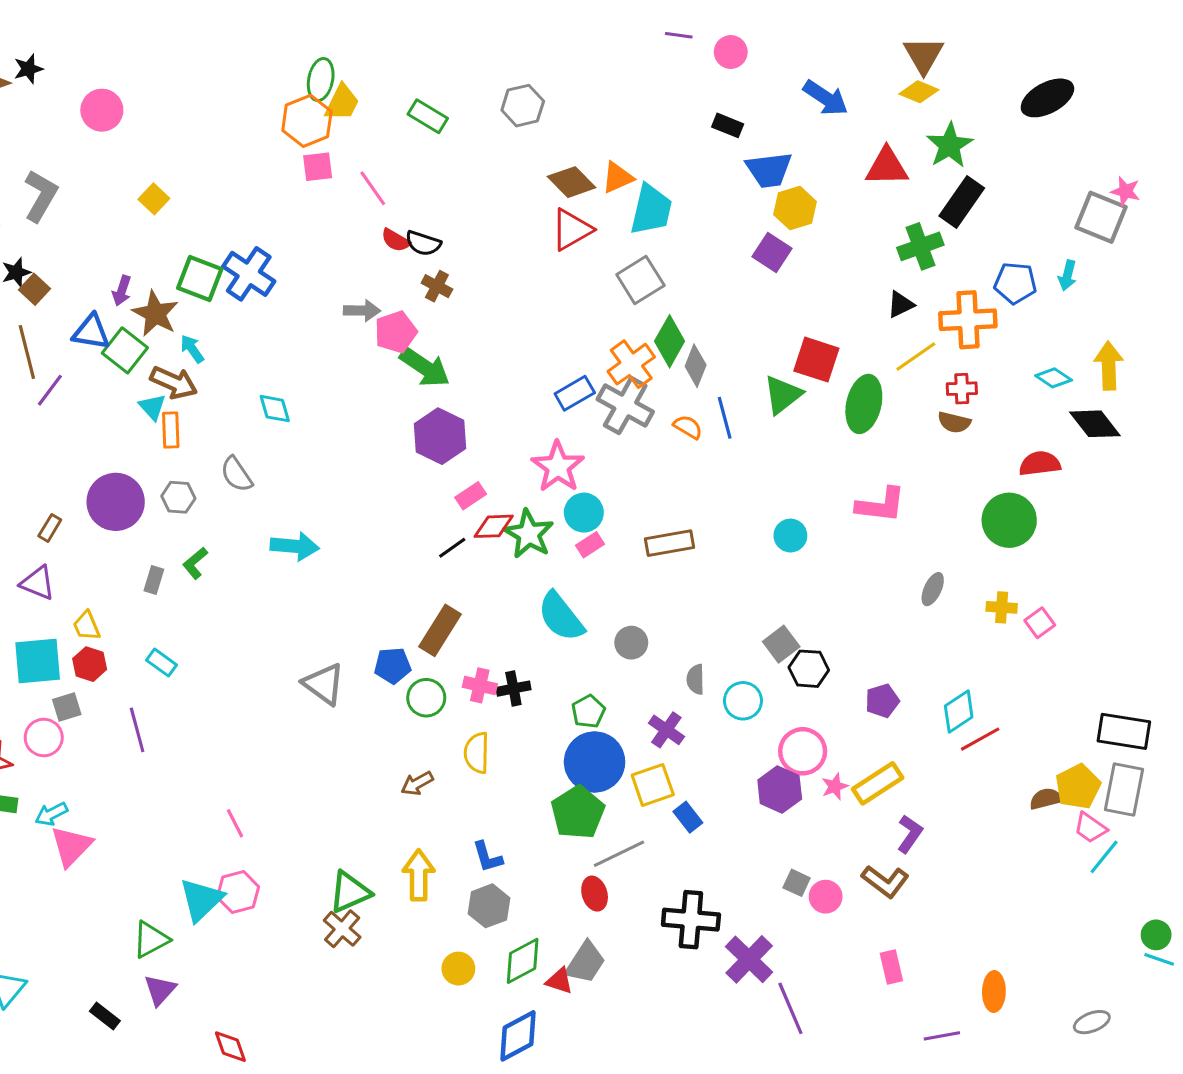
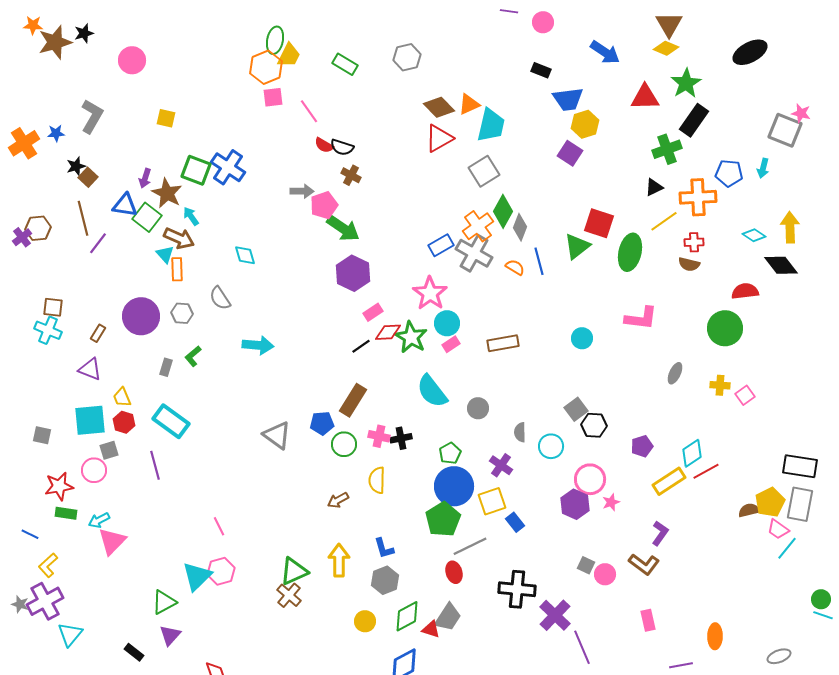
yellow square: (154, 199) -> (166, 118), turned -30
cyan rectangle: (162, 663) -> (171, 421), size x1.8
yellow rectangle: (878, 783) -> (669, 481), moved

